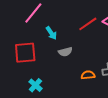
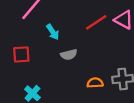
red square: (25, 53) -> (21, 54), size x0.7

